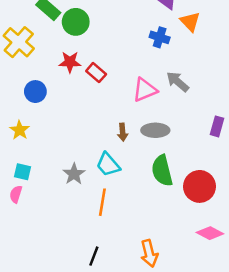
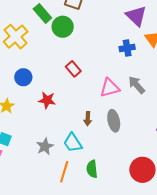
blue cross: (160, 37) -> (127, 48), turned -35
red star: (70, 62) -> (47, 100), moved
gray ellipse: (155, 130) -> (114, 121), turned 70
green semicircle: (162, 171) -> (92, 169), moved, size x0.7

